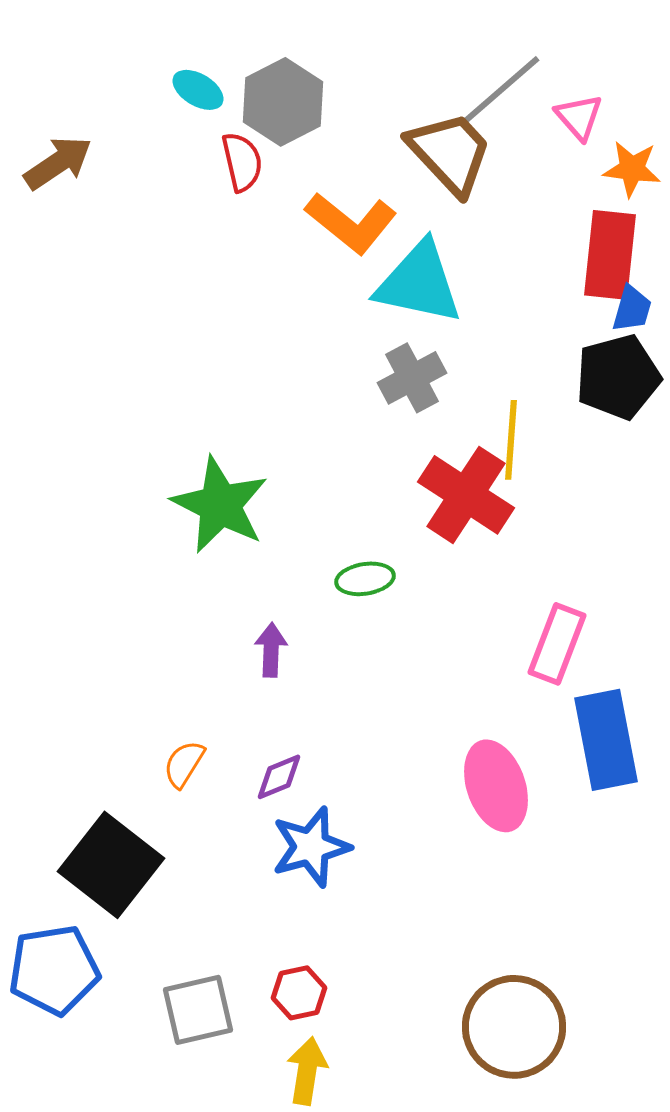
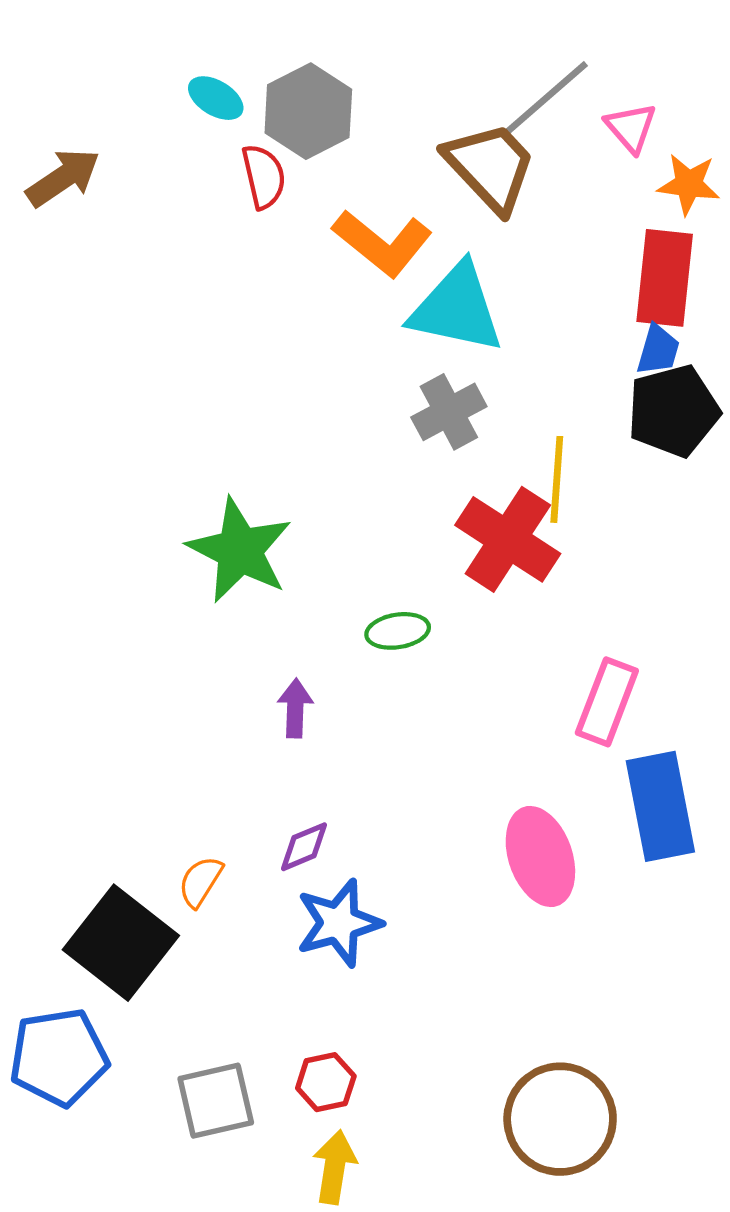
blue trapezoid: (632, 309) -> (658, 350), moved
orange semicircle: (184, 764) -> (200, 882), moved

